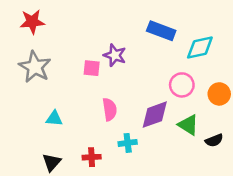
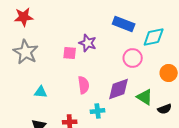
pink circle: (182, 85) -> (133, 58), moved

